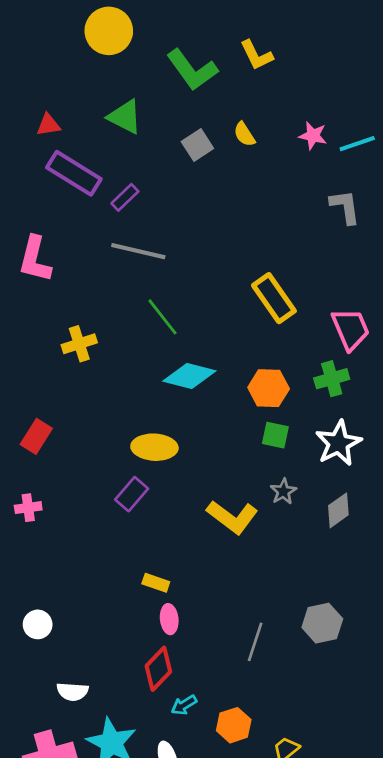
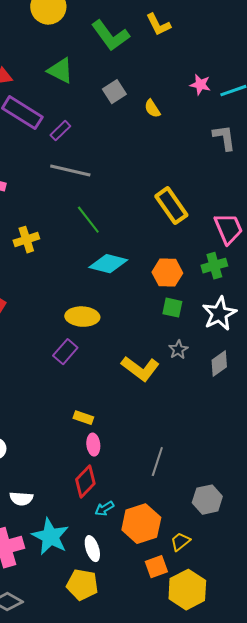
yellow semicircle: (244, 134) -> (152, 109), moved
gray hexagon: (322, 623) -> (207, 500), moved
orange hexagon: (234, 725) -> (141, 524), size x1.5

